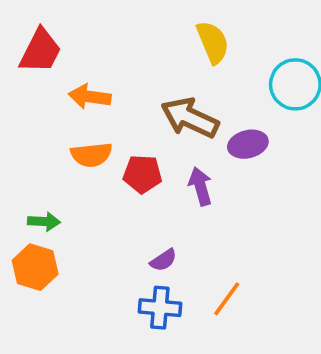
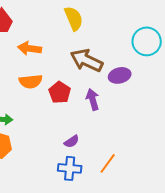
yellow semicircle: (213, 42) -> (74, 18), moved
red pentagon: (142, 174) -> (60, 92), turned 30

